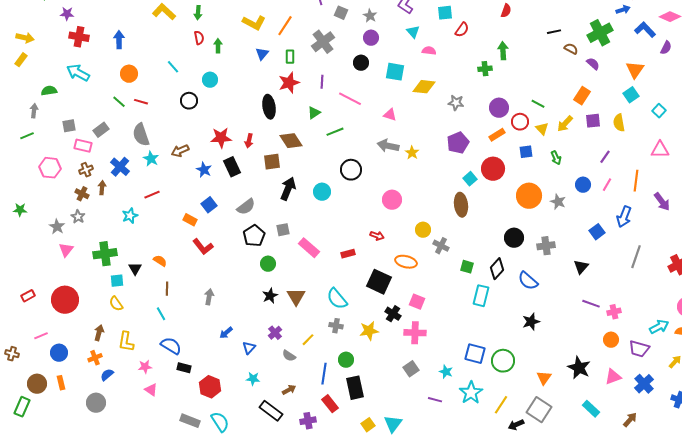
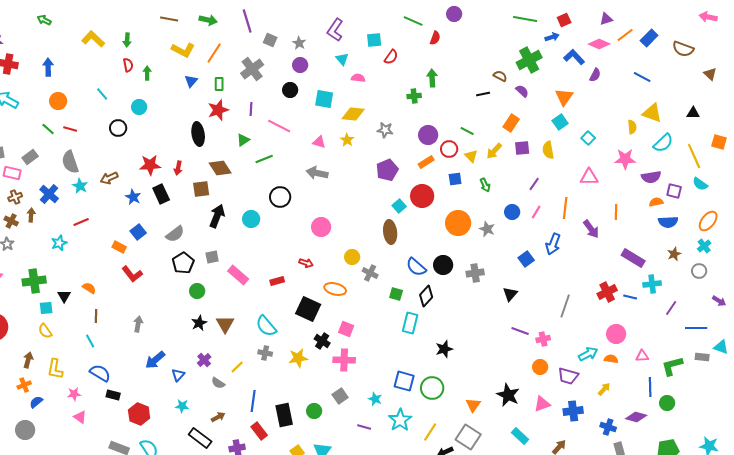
black line: (554, 32) -> (483, 94), moved
yellow star: (412, 153) -> (347, 140), moved
gray line: (636, 257) -> (565, 306), moved
blue semicircle: (528, 281) -> (416, 267), moved
black star: (531, 322) -> (444, 349), moved
blue arrow: (226, 333) -> (155, 360), size x1.5
green circle: (346, 360) -> (314, 411), moved
blue cross: (644, 384) -> (573, 411), turned 36

